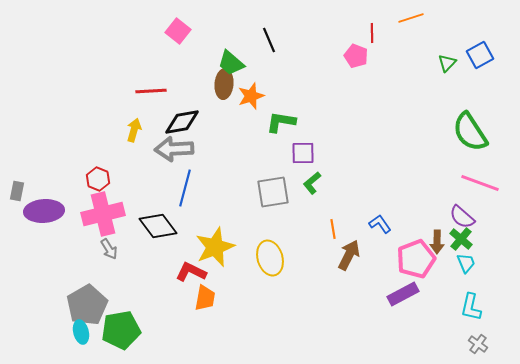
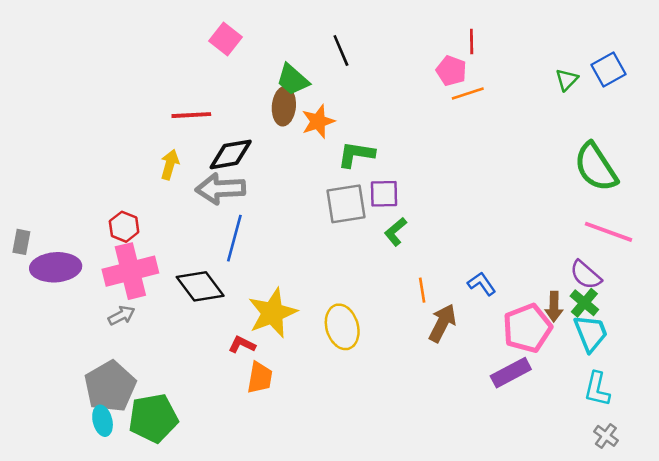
orange line: (411, 18) -> (468, 94), moved
gray square: (273, 192) -> (346, 204), moved
gray arrow: (109, 249) -> (122, 315), moved, turned -85
cyan trapezoid: (466, 263) -> (591, 333), size x1.5
red L-shape: (191, 272) -> (242, 345), size x0.7

